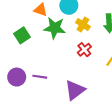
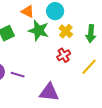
purple triangle: (75, 90) -> (49, 92), turned 35

